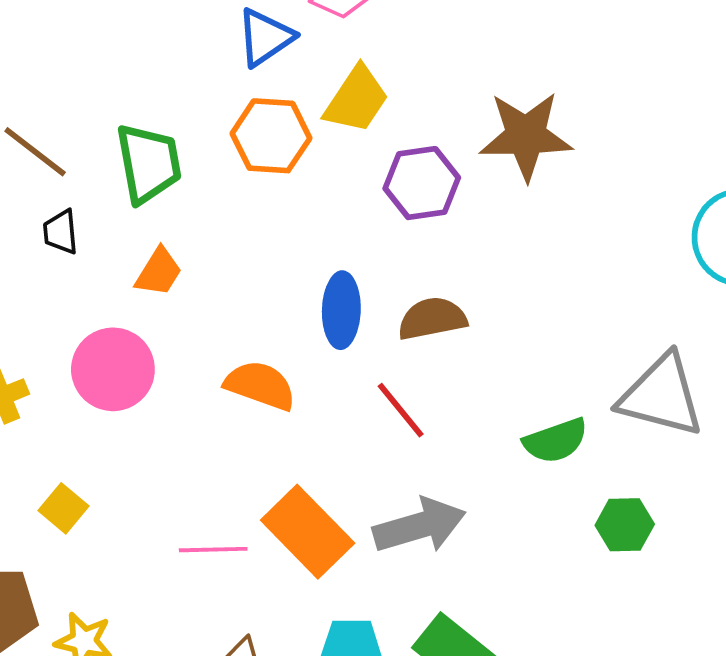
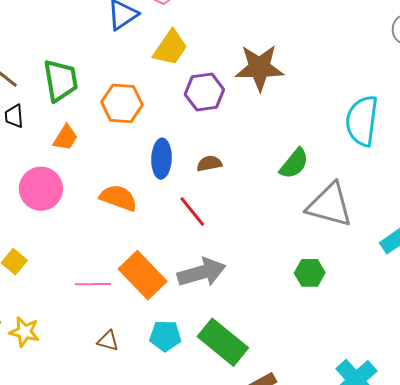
orange hexagon: (271, 136) -> (122, 103), moved
brown semicircle: (432, 319) -> (209, 163), size x0.7
green semicircle: (556, 441) -> (294, 164), moved, turned -32

